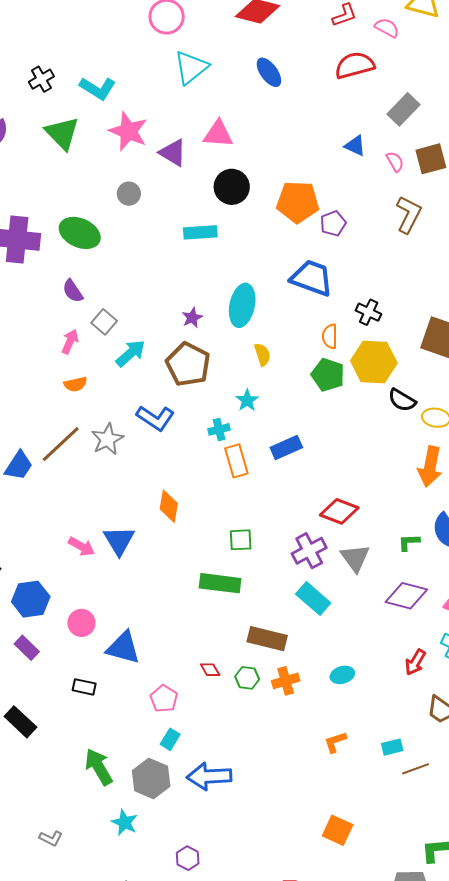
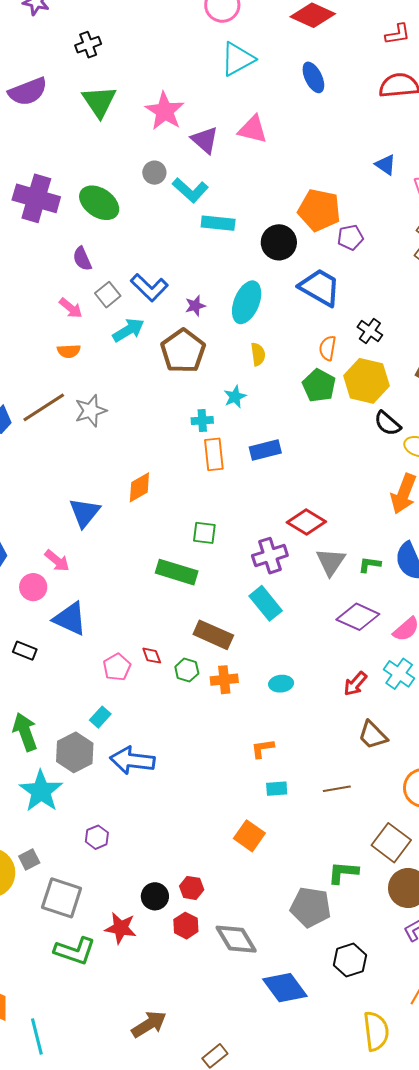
cyan L-shape: (98, 88) -> (190, 190), moved
black circle: (232, 187) -> (279, 242), moved
pink arrow: (70, 342) -> (71, 308), turned 95
blue L-shape: (155, 418) -> (149, 287), moved
orange diamond: (169, 506) -> (139, 487), turned 40
pink arrow: (81, 546) -> (57, 561), moved
gray triangle: (355, 558) -> (331, 562), moved
pink pentagon: (164, 699) -> (117, 667), moved
cyan rectangle: (392, 747) -> (277, 789), moved
cyan star: (125, 822) -> (41, 791), size x1.6

